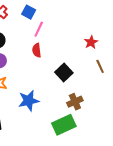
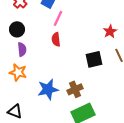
black square: (64, 72) -> (94, 59), moved, turned 30
brown cross: (75, 102) -> (75, 89), moved

